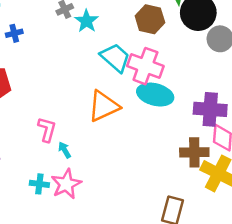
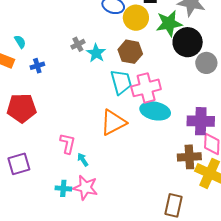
brown hexagon: (150, 19) -> (130, 52), moved
cyan trapezoid: (115, 58) -> (121, 82), turned 36
pink cross: (145, 66) -> (146, 88), turned -32
pink star: (66, 184) -> (85, 188), turned -30

